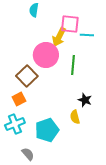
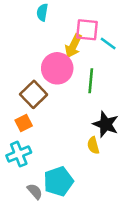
cyan line: (87, 35) -> (108, 43), turned 32
black star: (85, 100) -> (106, 124), size x1.5
cyan pentagon: (47, 130) -> (58, 181), moved

